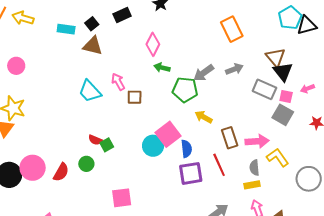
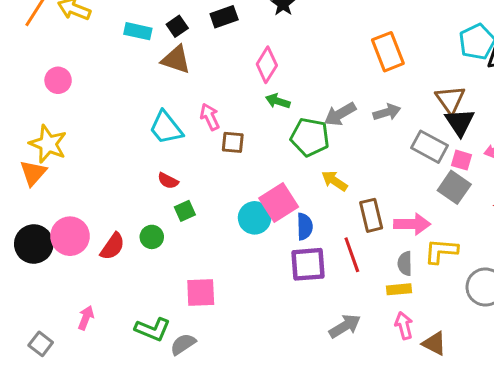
red semicircle: (95, 140) -> (168, 181), moved
yellow L-shape: (278, 157) -> (441, 251), turned -55

